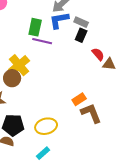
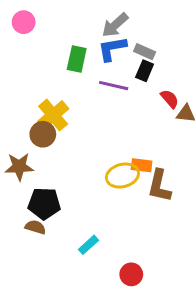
purple line: (42, 41) -> (114, 86), moved
orange rectangle: (79, 99) -> (142, 165), turned 40
brown L-shape: (91, 113) -> (159, 186), turned -145
yellow ellipse: (46, 126) -> (122, 176), moved

